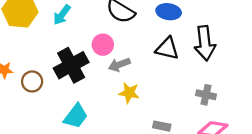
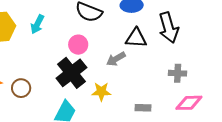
black cross: (71, 65) -> (71, 73), moved
gray arrow: (119, 65) -> (116, 59), moved
yellow star: (129, 93) -> (101, 92), moved

